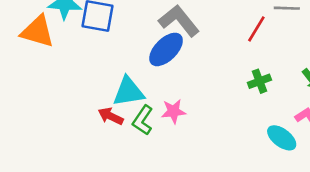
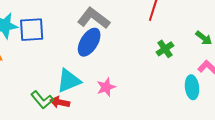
green L-shape: (143, 120) -> (42, 100), moved, turned -60
cyan ellipse: (282, 138) -> (192, 87), turned 60

